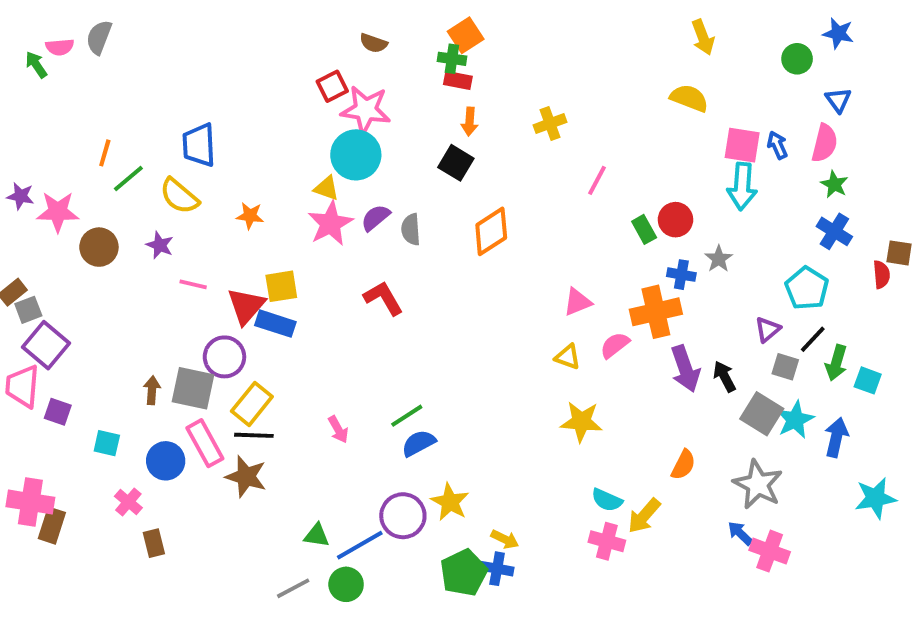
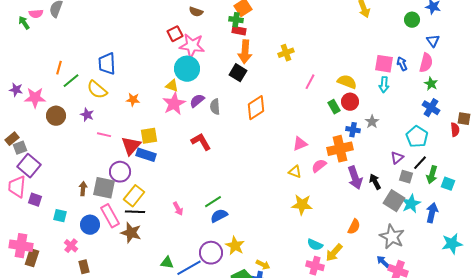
yellow semicircle: (689, 98) -> (347, 82), moved
orange arrow: (470, 122) -> (245, 52), size x1.6
cyan arrow: (742, 186) -> (384, 85), size x0.7

